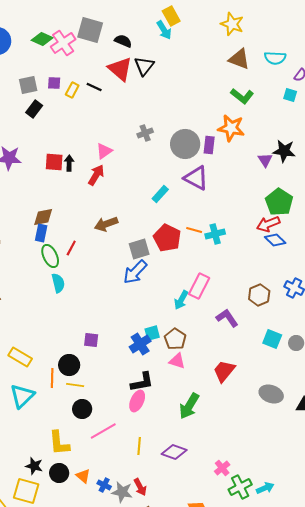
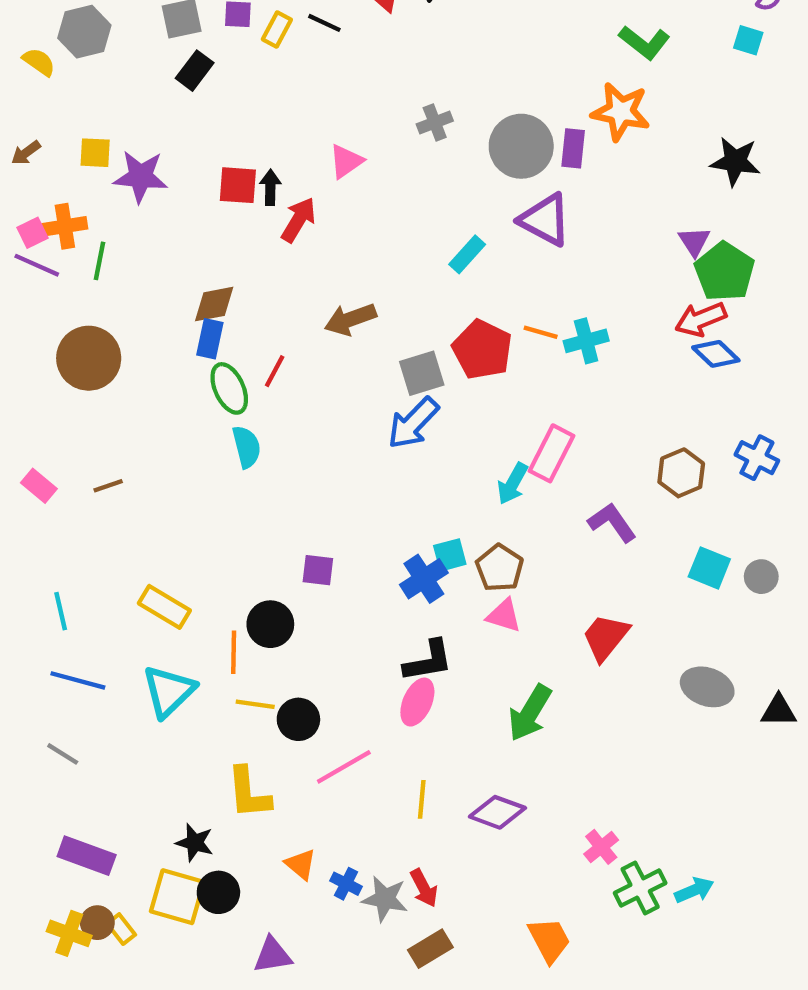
purple triangle: (265, 160) -> (694, 241), moved
red arrow: (96, 175) -> (298, 220), moved
yellow line: (75, 385) -> (255, 704), moved
black circle: (59, 473) -> (218, 892), moved

